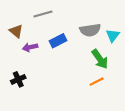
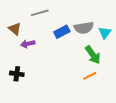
blue rectangle: (58, 41) -> (62, 32), moved
black cross: (18, 79) -> (17, 74), turned 32

